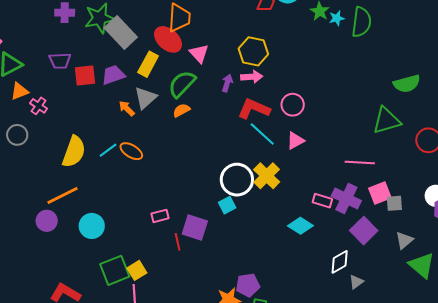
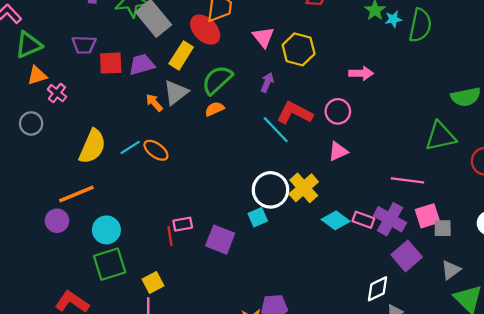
pink triangle: (199, 53) -> (263, 37), moved
pink arrow: (252, 77) -> (361, 73), moved
cyan line: (262, 134) -> (276, 130), moved
cyan diamond: (300, 226) -> (336, 220), moved
red line: (178, 242) -> (170, 236), moved
green square: (115, 270) -> (110, 264), moved

